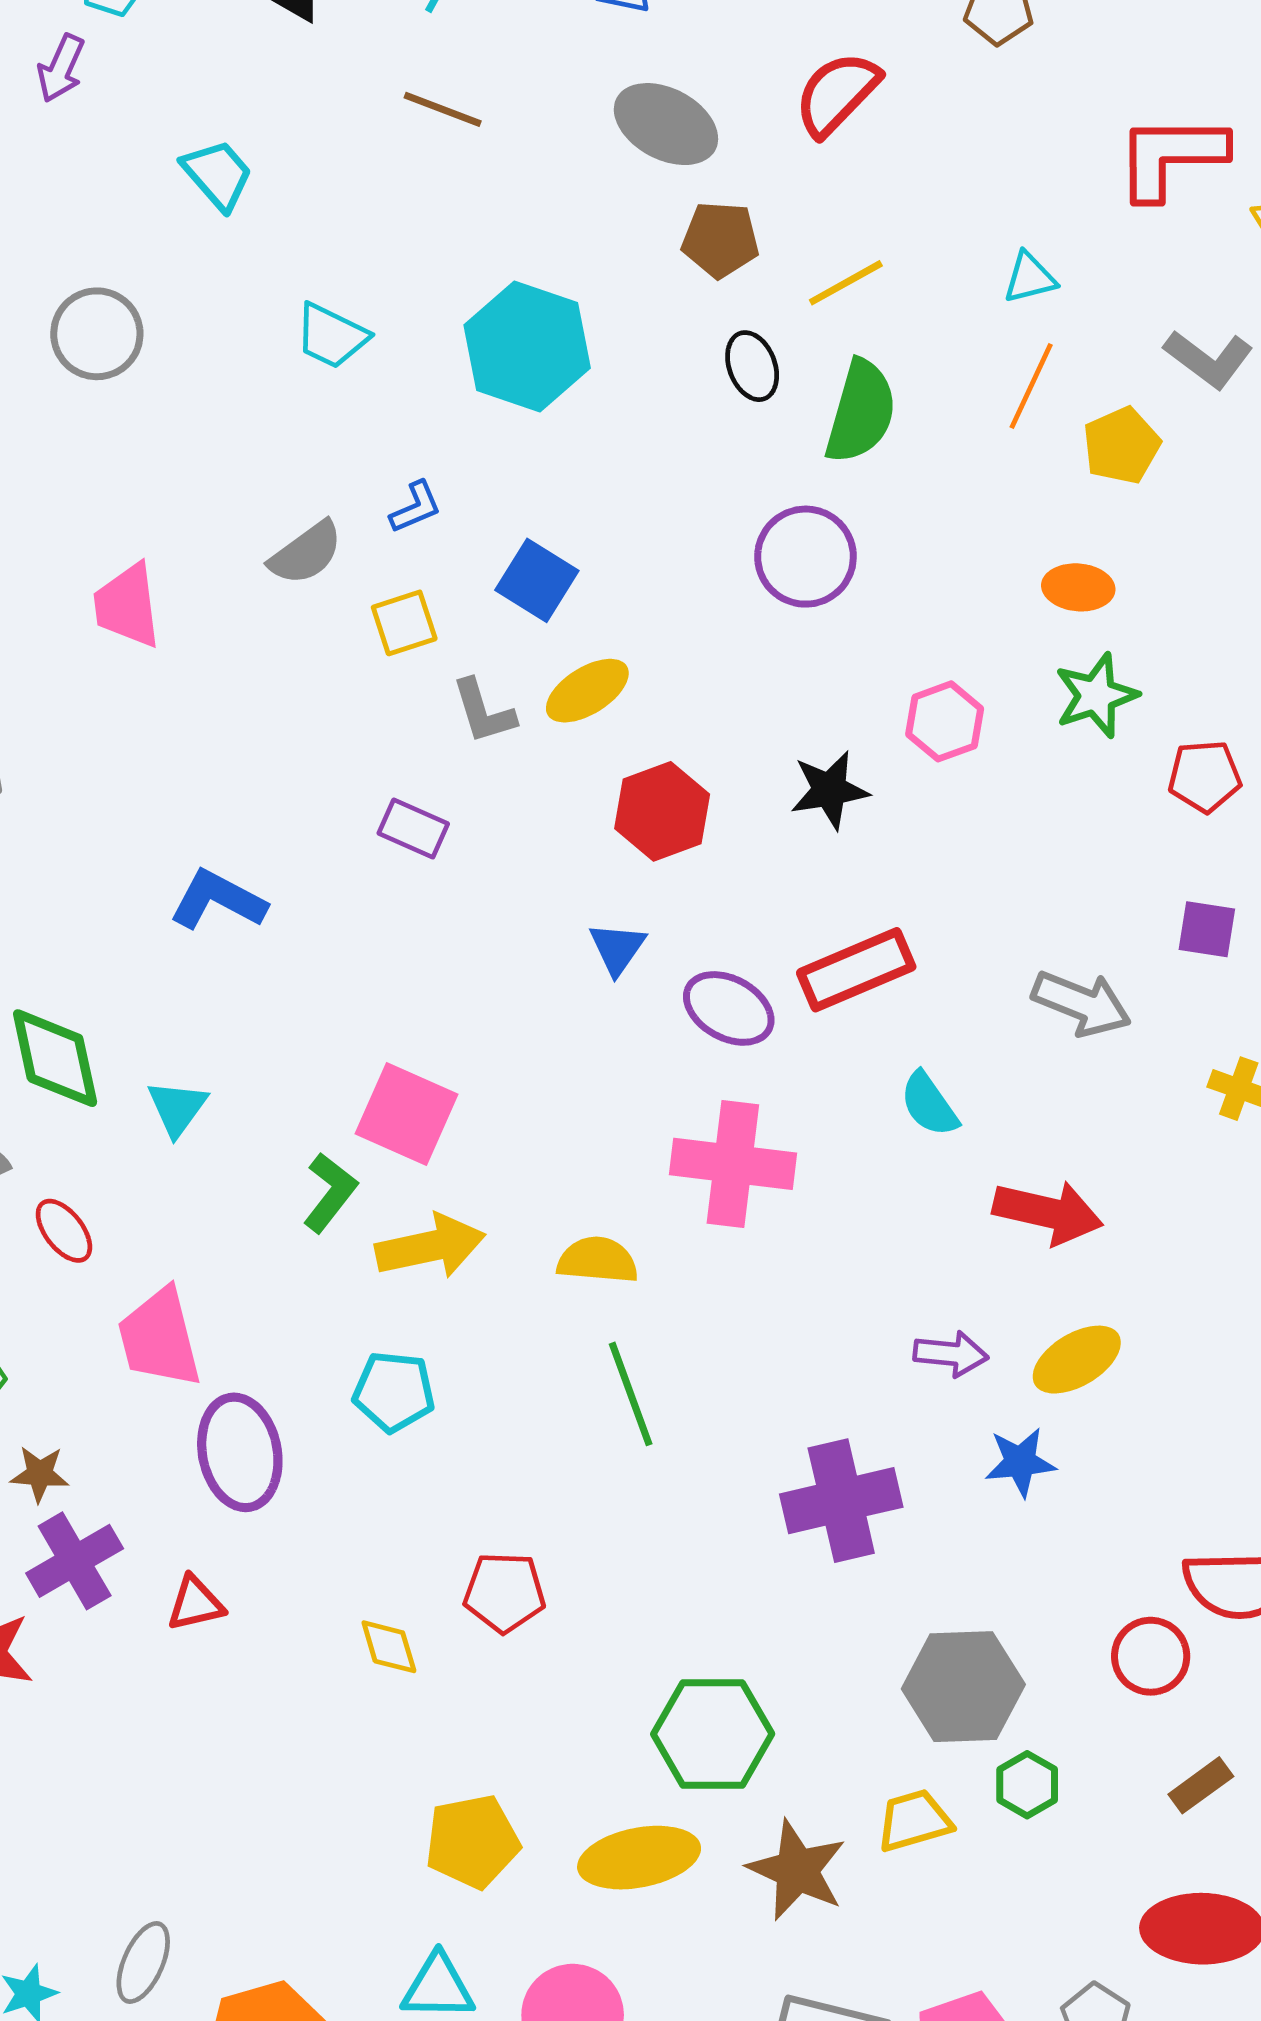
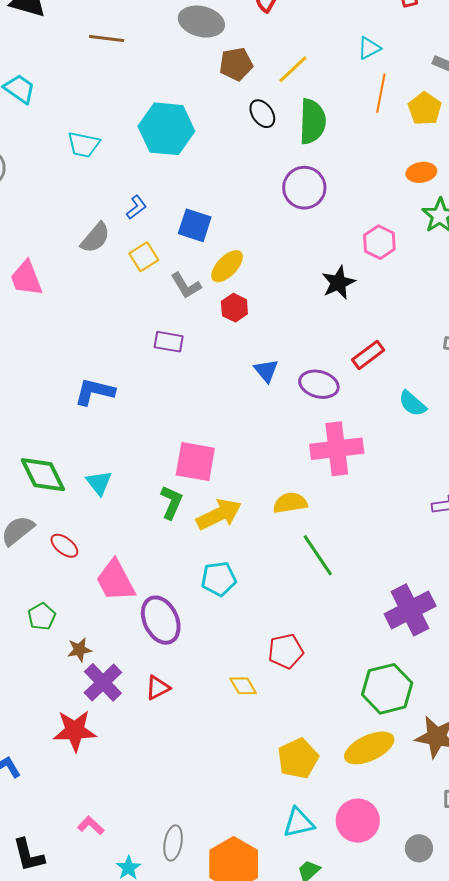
red hexagon: (662, 811) -> (234, 308), moved, size x0.7
red rectangle: (856, 970) -> (368, 355), size x0.7
purple cross: (841, 1501) -> (410, 610), moved

